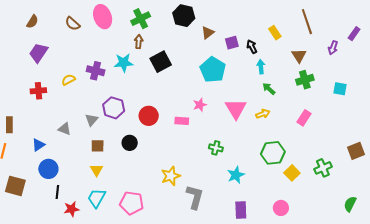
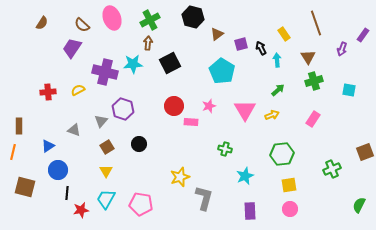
purple trapezoid: (38, 53) -> (72, 48), moved
cyan arrow: (261, 67) -> (277, 60), moved
purple cross: (96, 71) -> (105, 72), size x1.4
yellow semicircle: (68, 80) -> (78, 90), moved
green arrow: (269, 89) -> (278, 90), turned 96
red circle: (149, 116) -> (174, 106), moved
brown square: (98, 146) -> (107, 147), turned -32
yellow square: (292, 173) -> (289, 185), moved, turned 35

